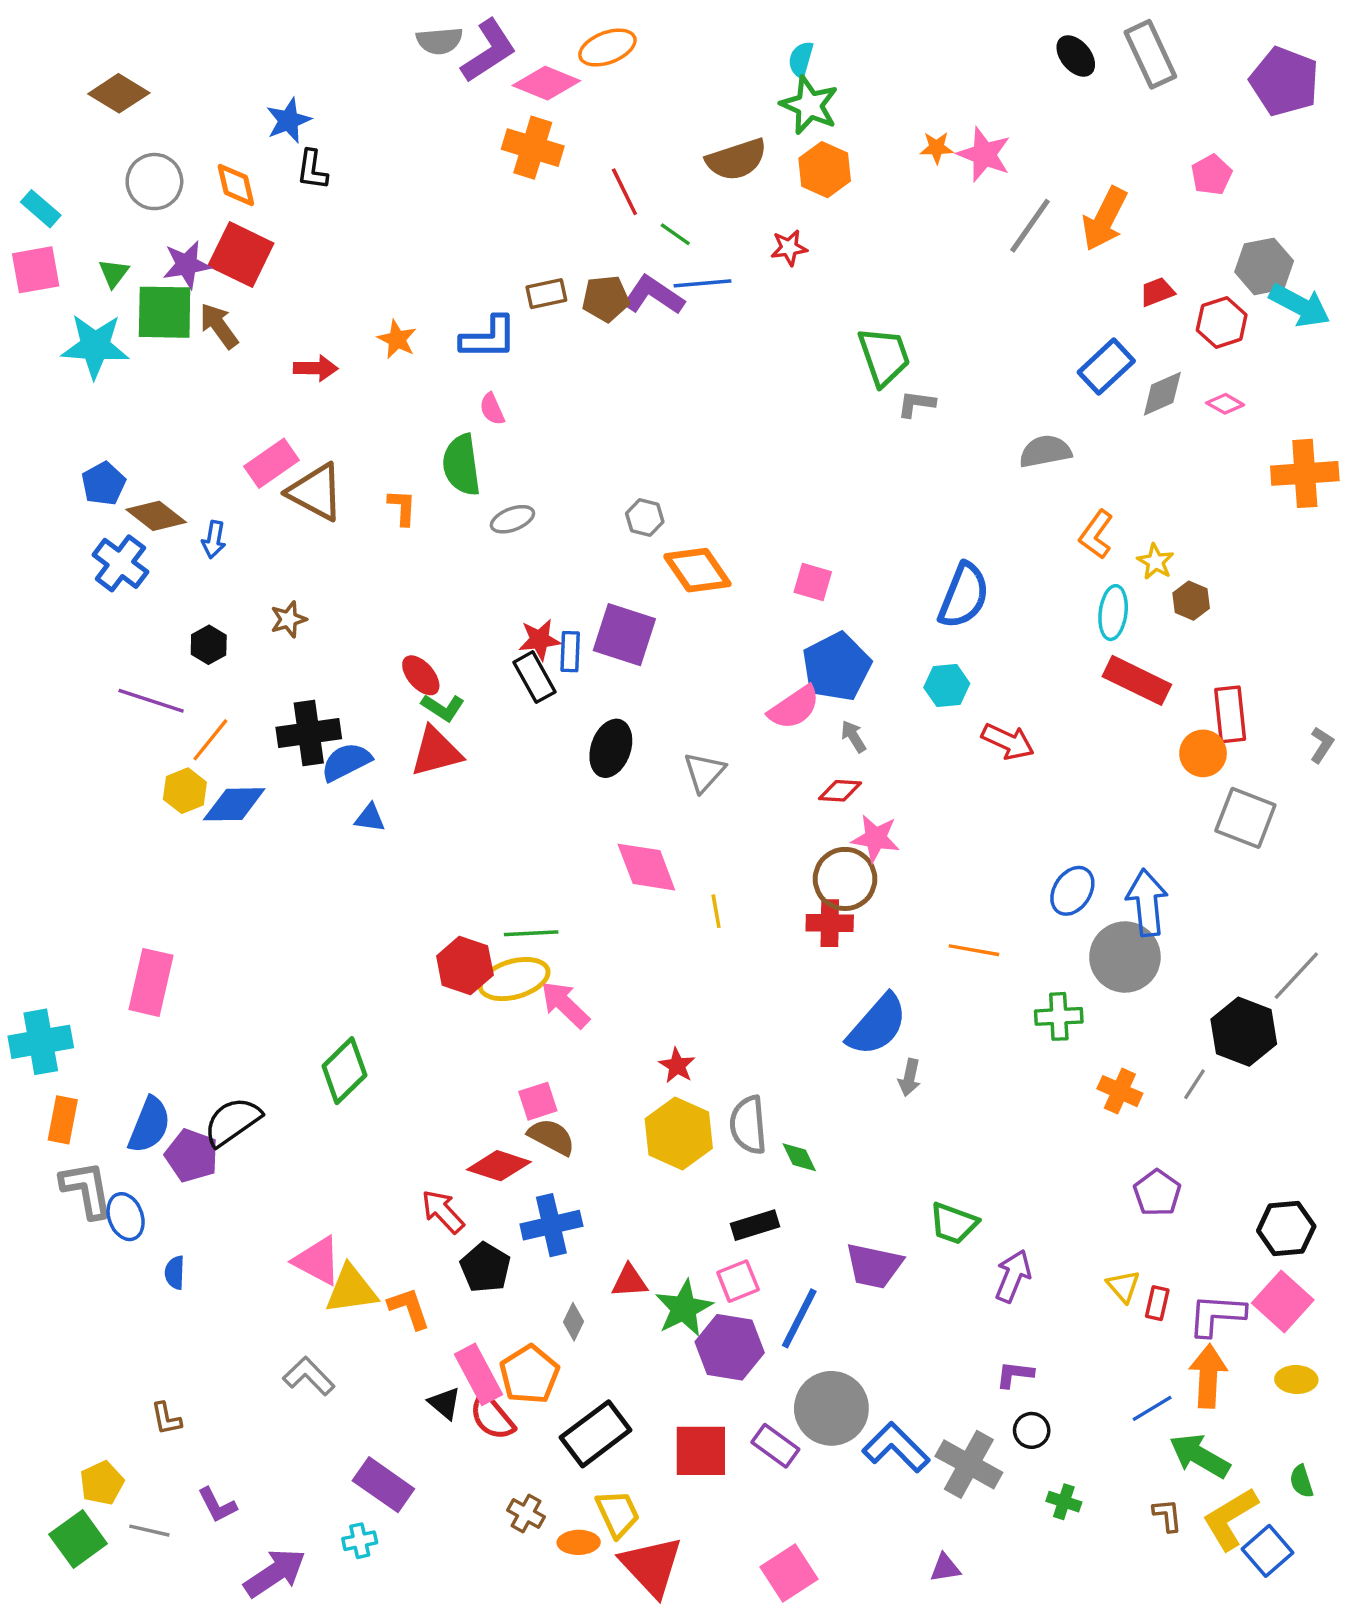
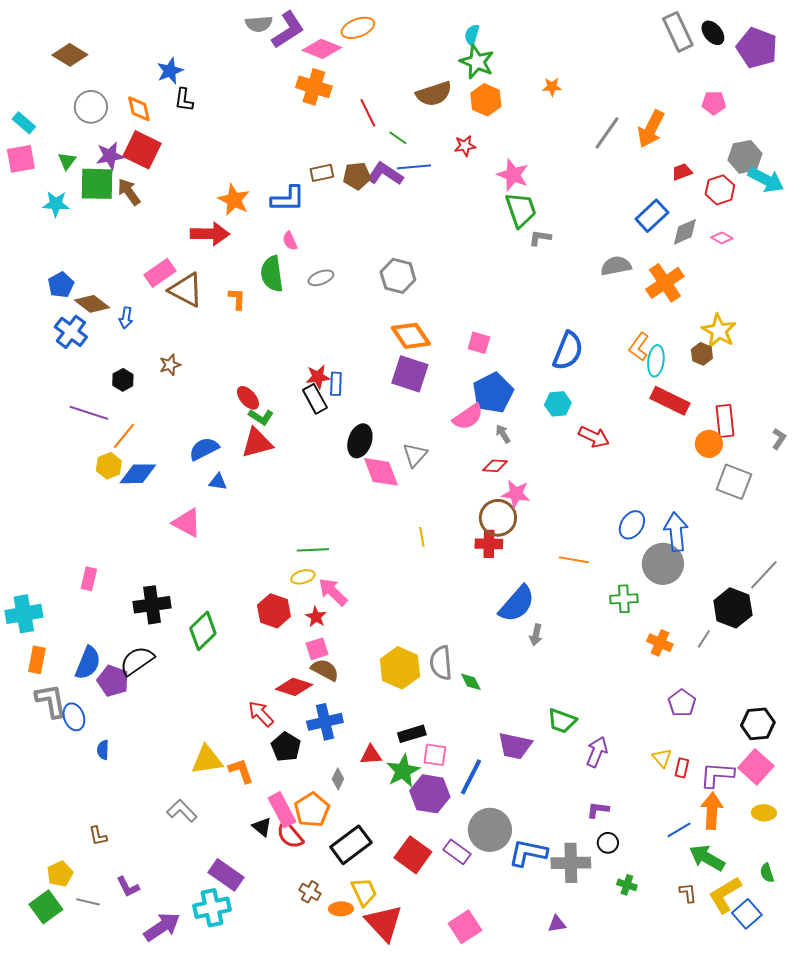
black ellipse: (1076, 56) -> (713, 33), moved
pink star: (984, 154) -> (513, 175), moved
pink pentagon: (1212, 175) -> (714, 103), turned 30
orange star: (397, 339) -> (234, 200), size x1.4
cyan star: (95, 346) -> (56, 204), size x0.7
red arrow: (316, 368) -> (210, 234), moved, size x1.5
orange cross: (1305, 473) -> (665, 283), moved, turned -30
gray hexagon: (645, 518) -> (398, 276), moved, size x1.6
gray ellipse: (512, 519) -> (321, 278), moved
orange L-shape: (1096, 534) -> (639, 347), moved
yellow star: (1156, 562) -> (719, 331), moved, size x1.6
purple square: (624, 635) -> (410, 374), moved
black cross: (309, 733) -> (152, 605), moved
pink diamond: (646, 867) -> (381, 472), moved
red hexagon: (465, 965) -> (274, 611), moved
yellow ellipse: (514, 979) -> (303, 577), size x0.6
pink rectangle: (151, 982) -> (89, 579), size x0.6
red star: (677, 1066) -> (316, 617), moved
black rectangle: (755, 1225) -> (412, 734), moved
pink triangle: (317, 1261) -> (187, 523), moved
pink square: (738, 1281) -> (435, 755), turned 30
blue L-shape: (896, 1447) -> (528, 853), turned -33
red square: (701, 1451) -> (413, 855), turned 36
gray cross: (969, 1464) -> (571, 863), turned -30
cyan cross: (360, 1541) -> (212, 908), size x1.8

